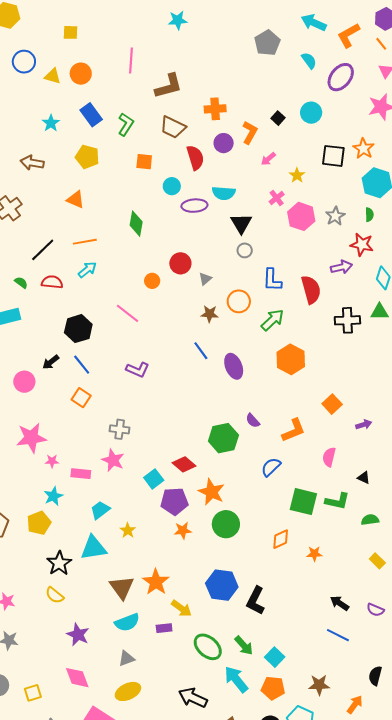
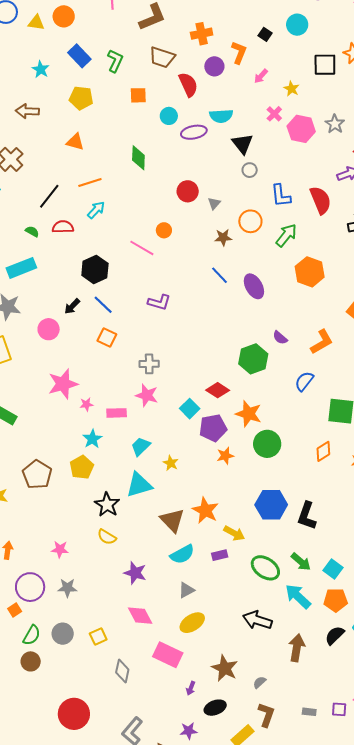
orange circle: (152, 281) -> (164, 230), moved

